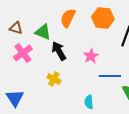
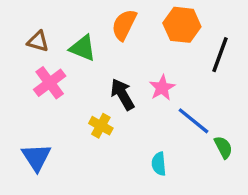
black arrow: (59, 51) -> (122, 94), moved
blue line: (110, 76) -> (194, 121), turned 40

